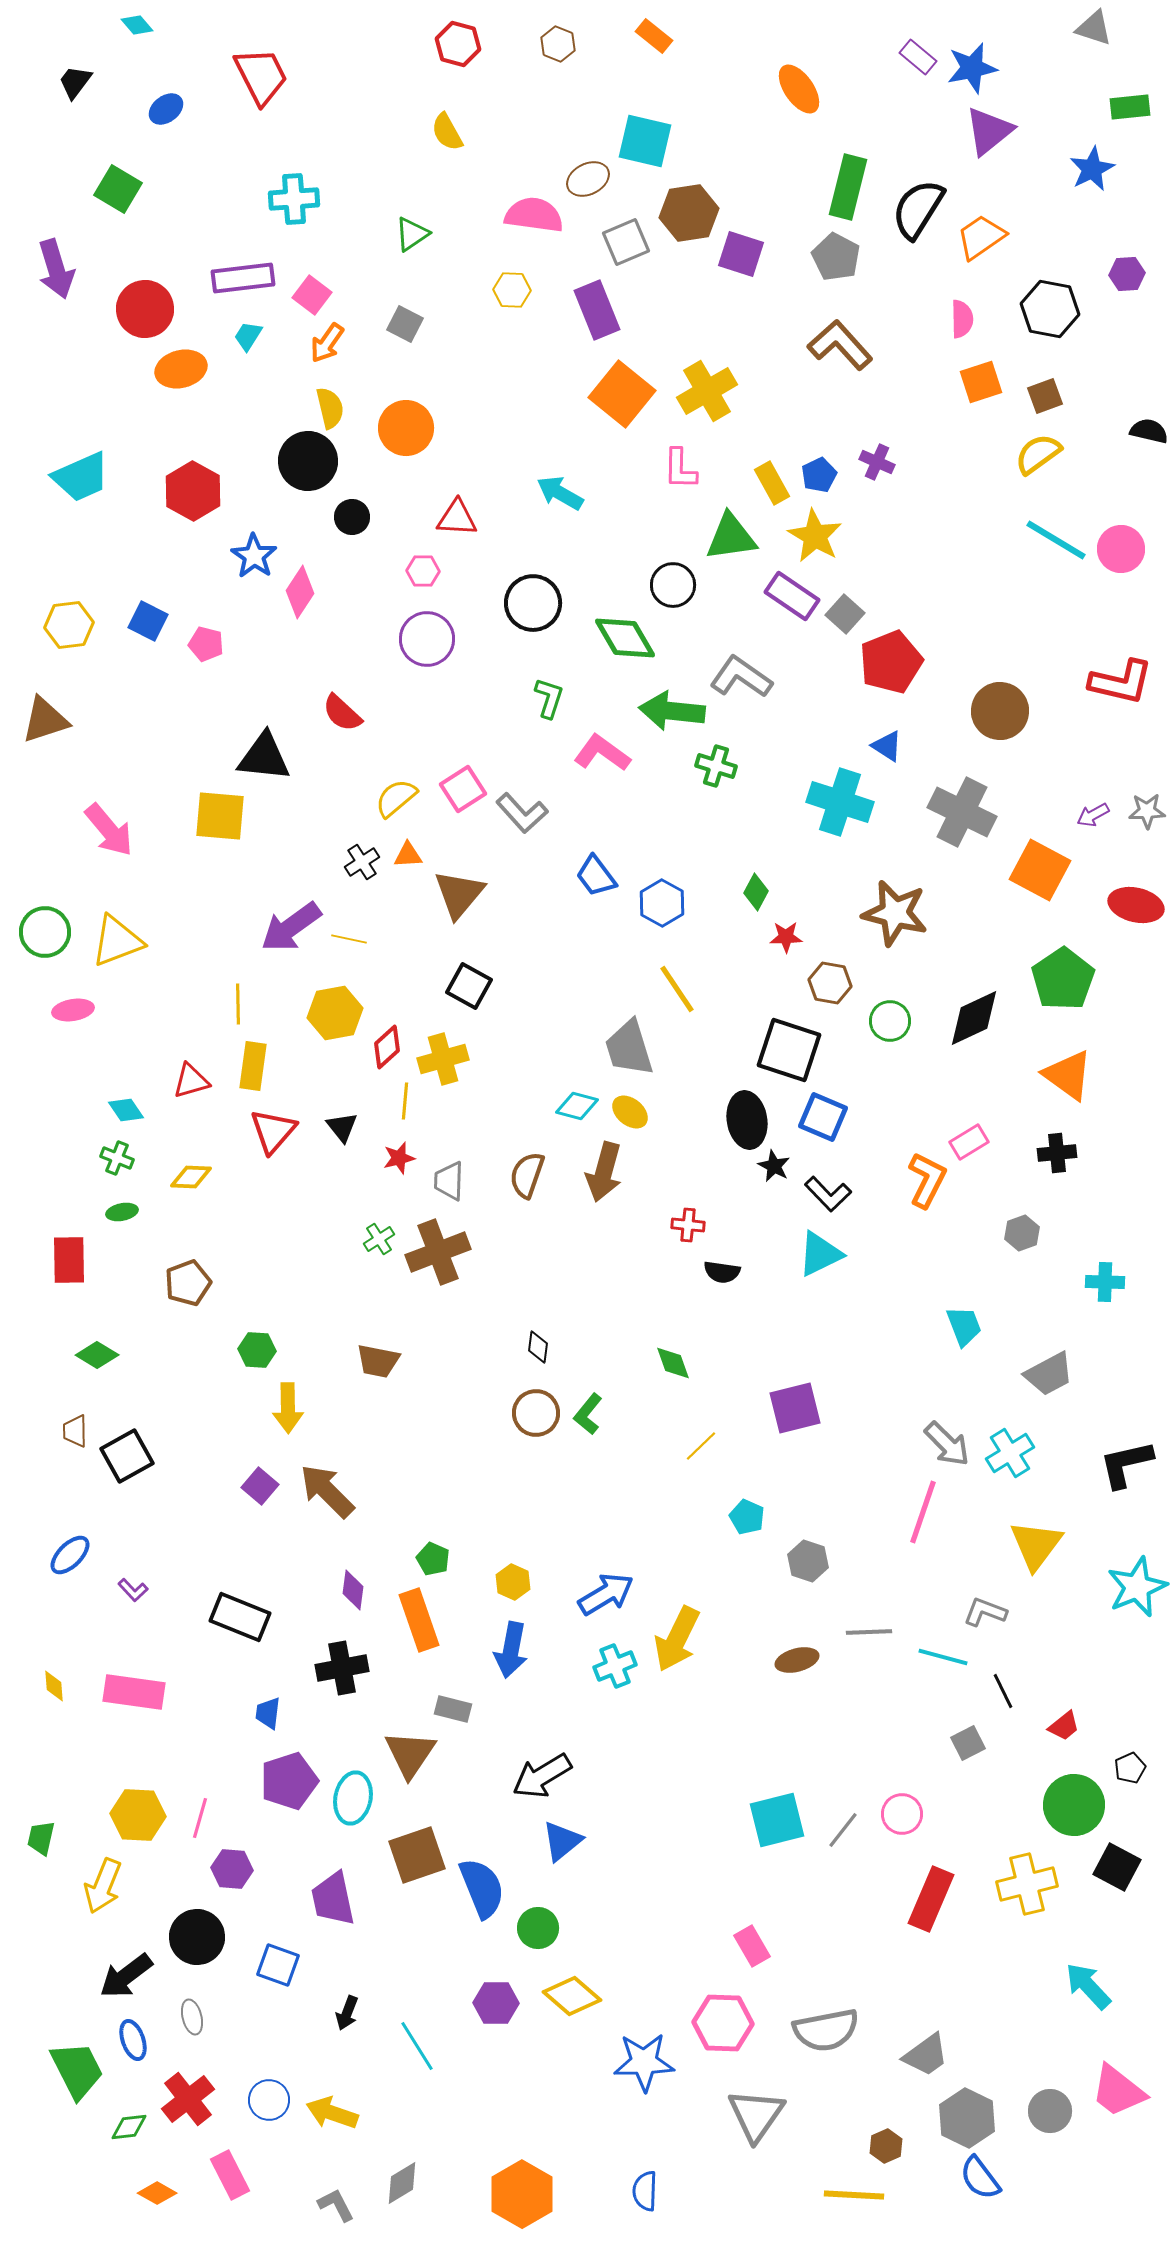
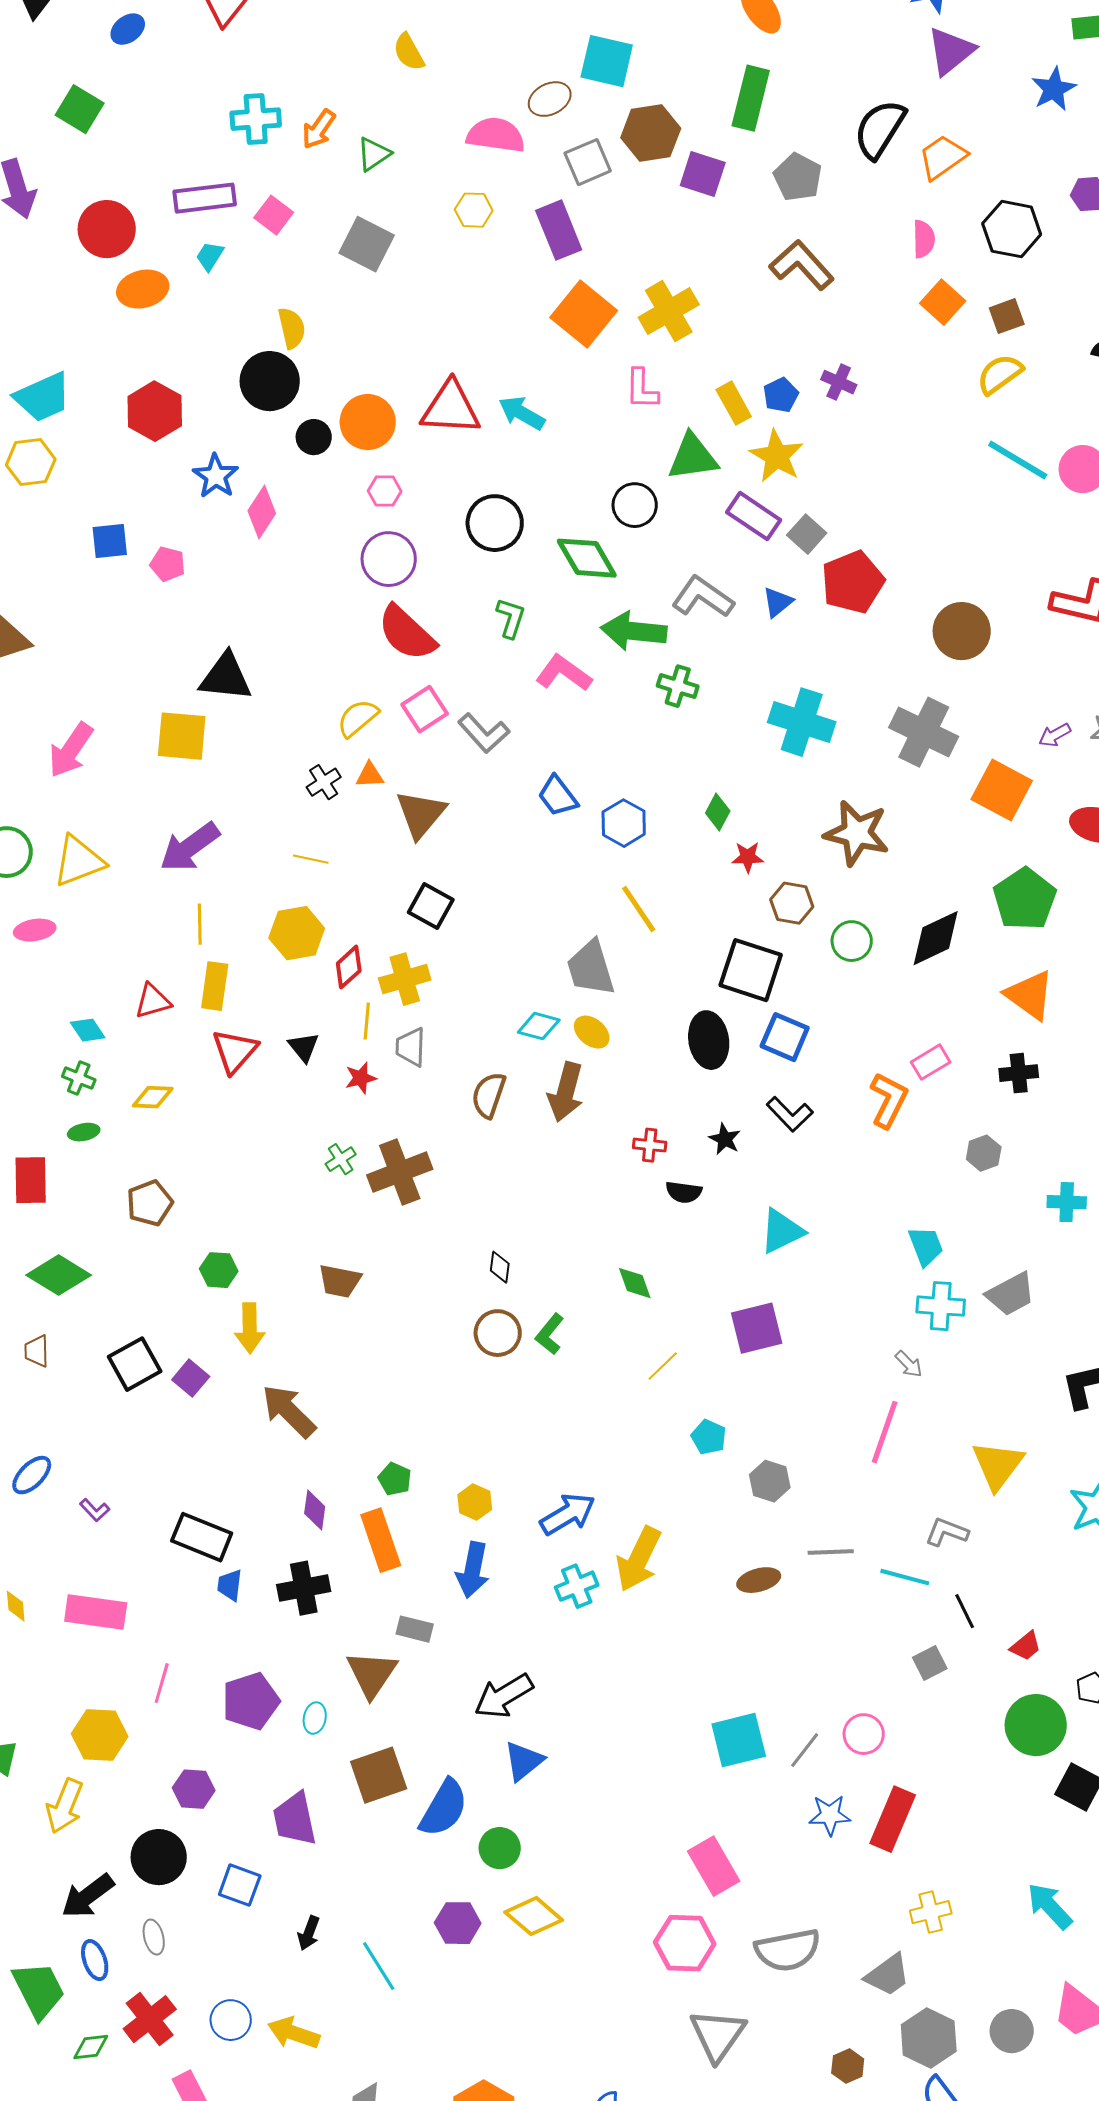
green rectangle: (848, 187) -> (751, 98), moved
gray square: (405, 324) -> (367, 244), size x1.5
orange arrow: (327, 343) -> (319, 129), moved
orange square: (981, 382) -> (943, 302), turned -30
orange circle: (406, 428) -> (368, 422), moved
red triangle: (457, 518) -> (451, 408), moved, size x1.5
blue square: (148, 621) -> (110, 541), turned -33
yellow hexagon: (69, 625) -> (31, 462), moved
red semicircle: (342, 713) -> (407, 633), moved, size x1.5
blue triangle: (887, 746) -> (778, 602), moved, turned 48
pink arrow: (109, 830) -> (71, 750), turned 74
purple arrow: (291, 927) -> (190, 847), moved
black star: (774, 1166) -> (725, 1139), moved
gray trapezoid: (449, 1181) -> (411, 1047), moved
cyan triangle: (820, 1254) -> (782, 1231), moved
green diamond: (97, 1355) -> (59, 1275), size x1.5
gray arrow: (947, 1444) -> (909, 1364), size x0.6
cyan cross: (1010, 1453) -> (941, 1306), moved, turned 36
black square: (127, 1456) -> (135, 1364), moved
purple square: (260, 1486) -> (191, 1378), moved
blue trapezoid: (268, 1713) -> (230, 1585), moved
cyan ellipse: (353, 1798) -> (315, 1718), size x0.6
pink line: (200, 1818) -> (162, 1683), moved
yellow cross: (1027, 1884) -> (931, 1912), moved, size x0.7
blue semicircle: (482, 1888) -> (444, 1808), turned 52
pink rectangle: (752, 1946) -> (714, 1866), size x1.4
blue star: (644, 2062) -> (830, 1815), moved, size x0.7

